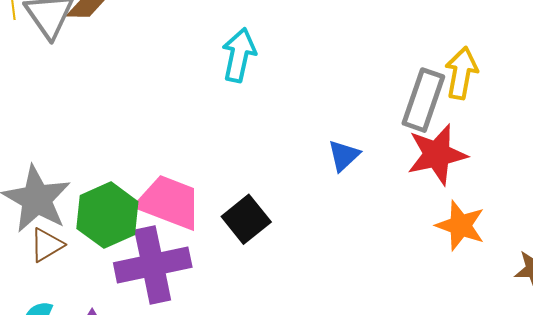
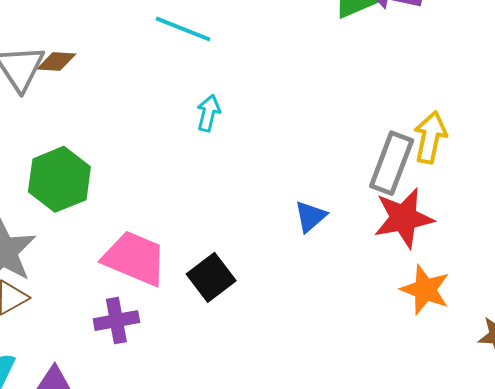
cyan arrow: (239, 55) -> (208, 113), size x0.7
green hexagon: (107, 215) -> (59, 179), moved
purple cross: (153, 265) -> (116, 321), size x0.6

